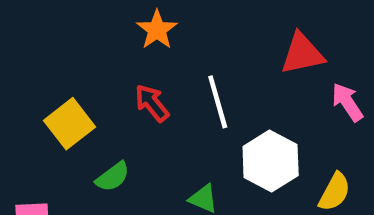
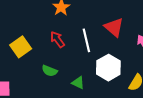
red triangle: (302, 54) -> (114, 27), moved, turned 50
green semicircle: (113, 177) -> (50, 71), moved, turned 56

